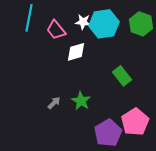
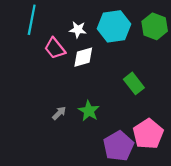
white star: (83, 22) -> (78, 30), moved
pink trapezoid: (56, 30) -> (55, 48), moved

